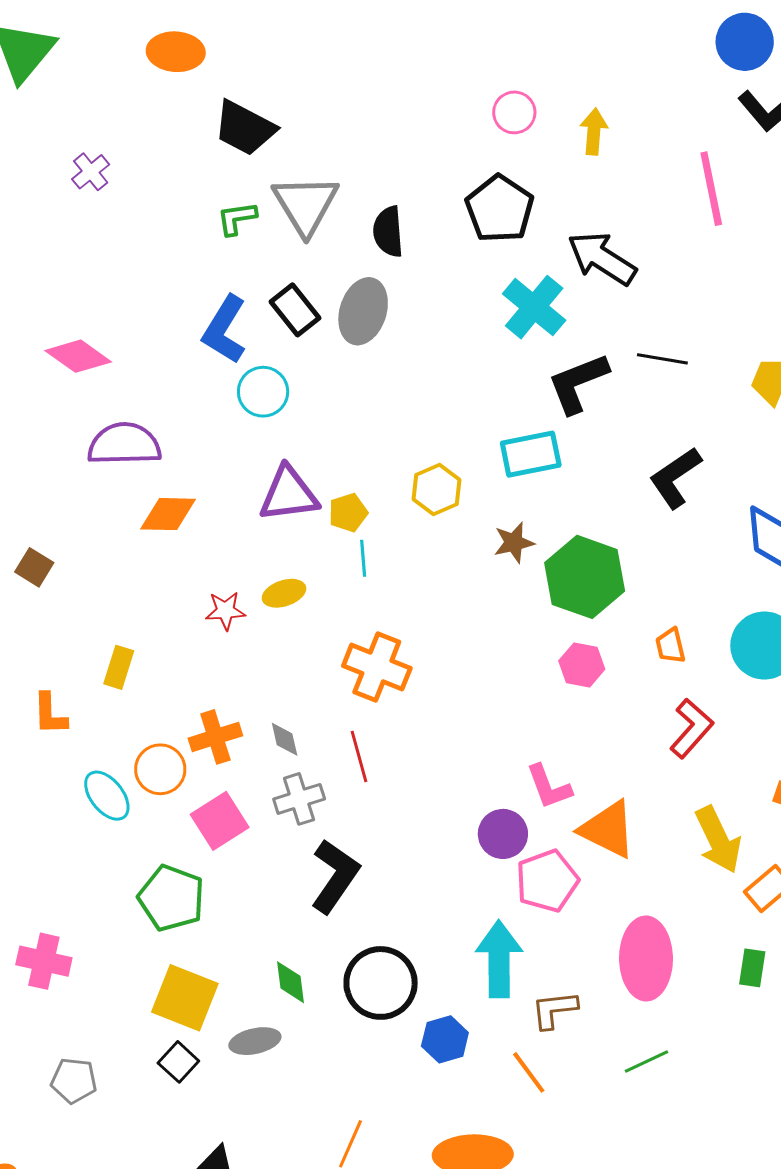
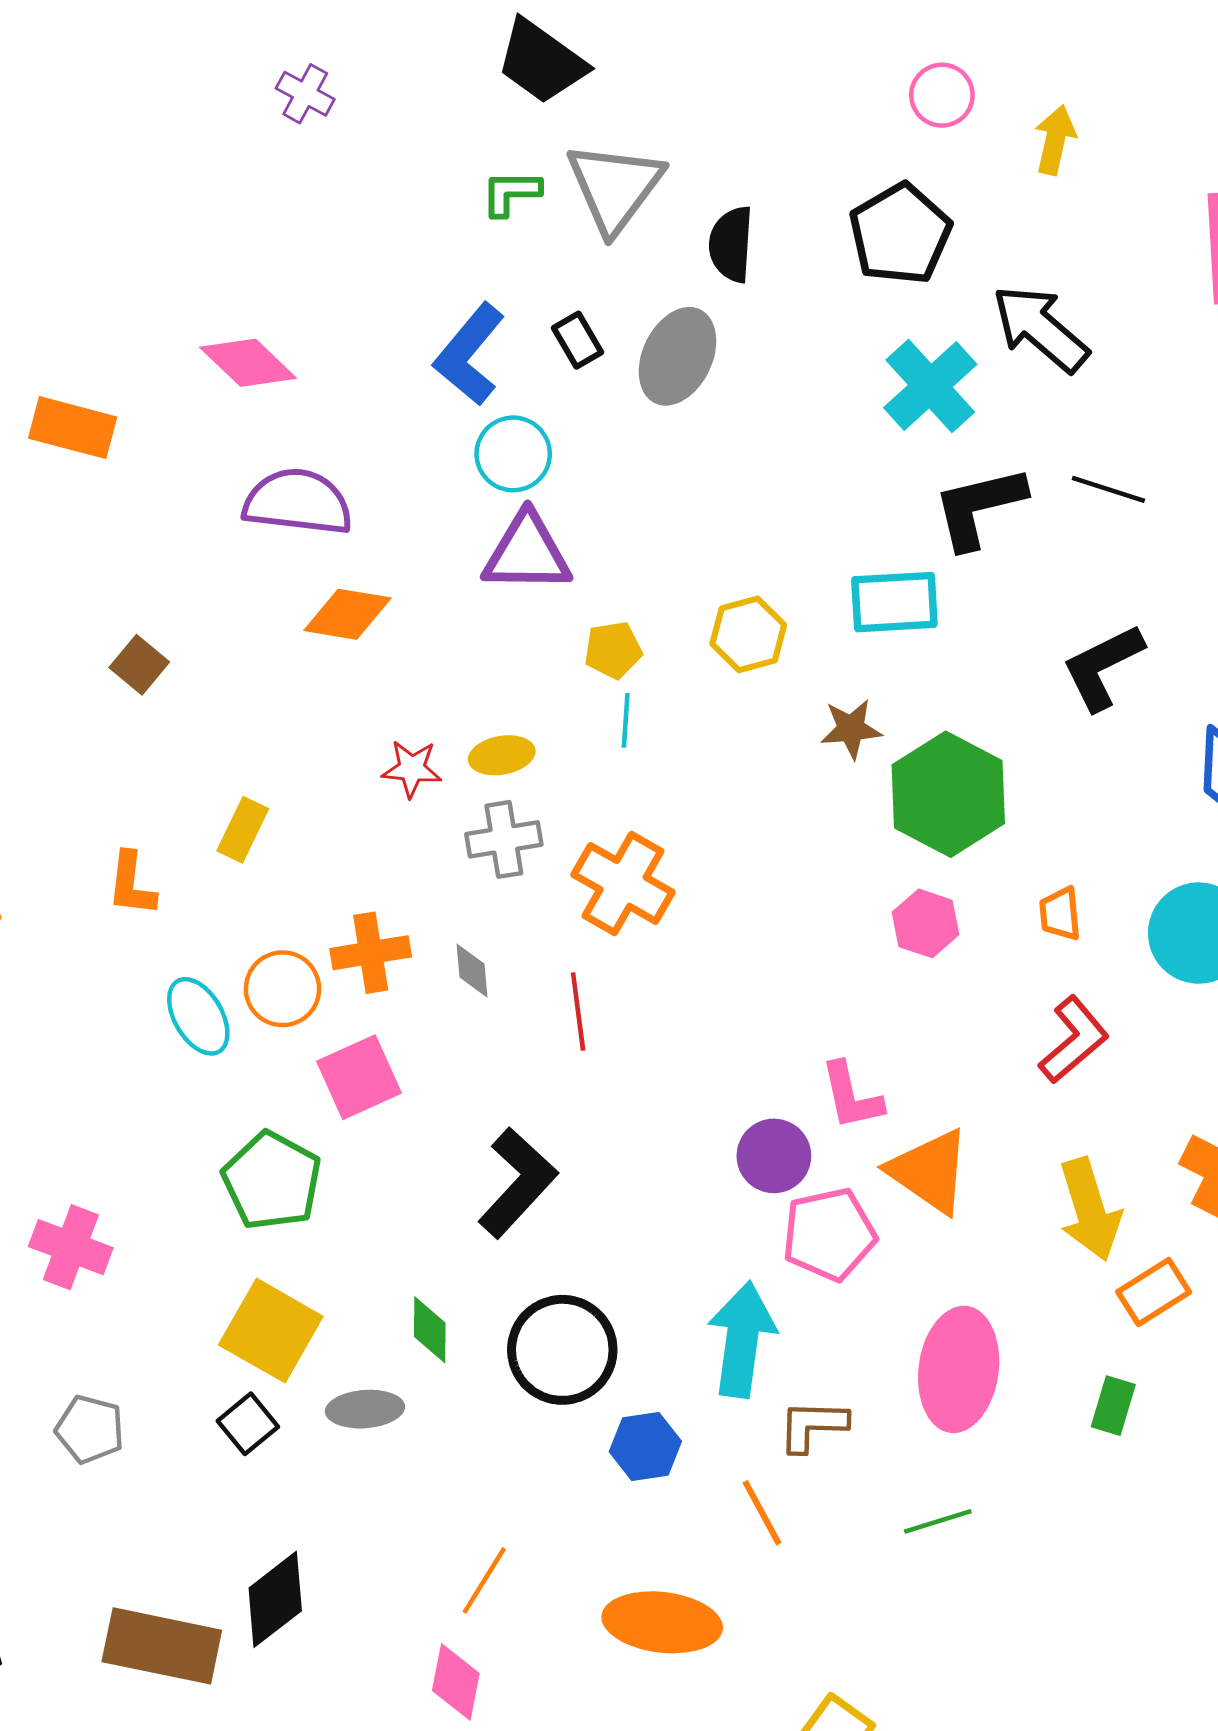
purple cross: (91, 172) -> (305, 94), turned -30
black rectangle: (295, 310) -> (577, 340), size x0.7
purple triangle: (289, 494) -> (527, 553), moved
gray cross: (299, 799) -> (504, 839), moved

